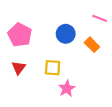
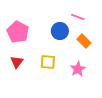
pink line: (100, 18) -> (78, 17), moved
pink star: (67, 89) -> (78, 69), moved

